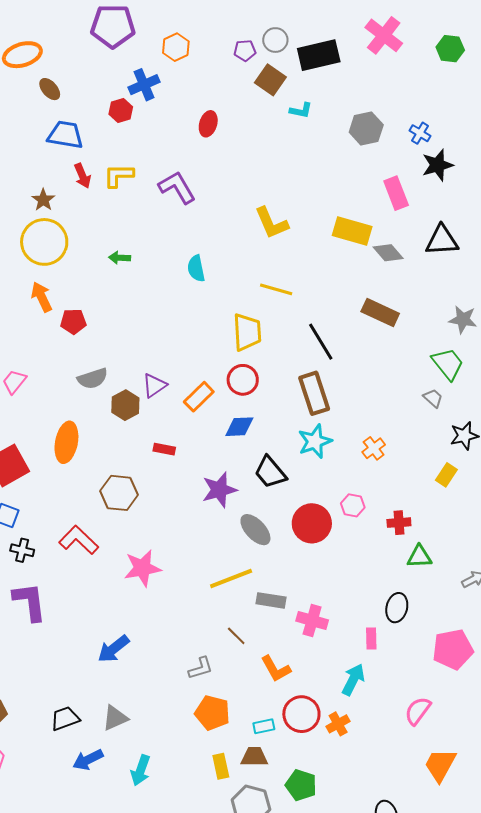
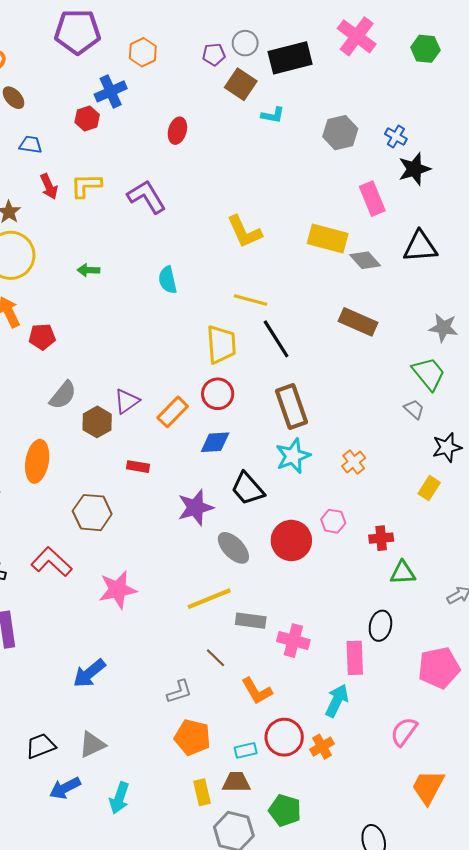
blue trapezoid: (65, 135) -> (31, 145), size x0.6
black line: (321, 342) -> (276, 339), moved
gray semicircle: (93, 378) -> (63, 395), turned -32
pink rectangle: (371, 638) -> (355, 658), size x1.5

